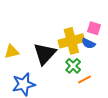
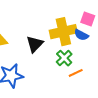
black triangle: (45, 54) -> (35, 44), size x0.7

